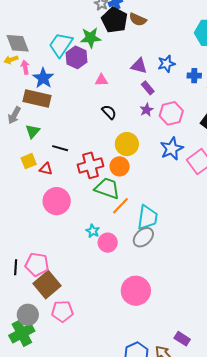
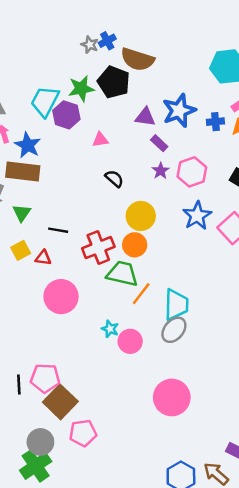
brown semicircle: (138, 19) -> (137, 59), size x1.5
black pentagon: (115, 20) -> (114, 82), moved
blue star: (166, 64) -> (179, 111), size x1.5

